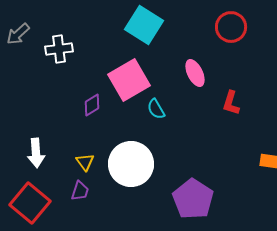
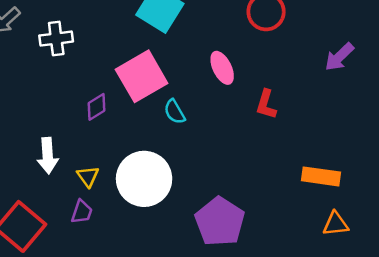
white arrow: (36, 153) -> (48, 156), moved

